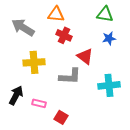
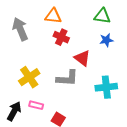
gray arrow: (23, 27) -> (20, 29), turned 35
yellow cross: (34, 62) -> (29, 77), moved, turned -30
black arrow: (16, 95) -> (14, 111), moved

